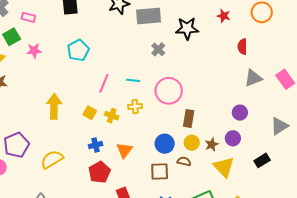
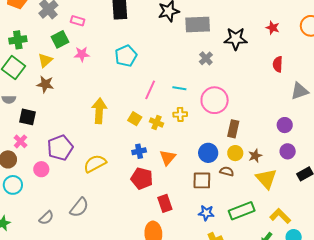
red semicircle: (242, 47) -> (278, 64), moved
purple circle: (233, 138) -> (288, 151), moved
red pentagon: (99, 172) -> (142, 178), turned -30

